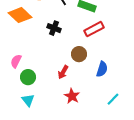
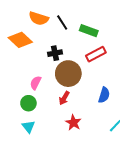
black cross: (54, 28) -> (55, 53), turned -32
brown circle: (79, 54) -> (68, 74), moved, size x1.6
pink semicircle: (16, 61) -> (36, 83), moved

